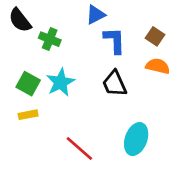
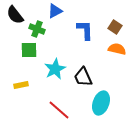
blue triangle: (96, 15) -> (55, 11), moved
cyan star: (60, 82) -> (55, 69), moved
green square: (28, 84) -> (29, 50), moved, turned -30
black trapezoid: (114, 84) -> (83, 77), moved

